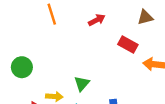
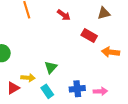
red arrow: (97, 20) -> (64, 15), turned 64

